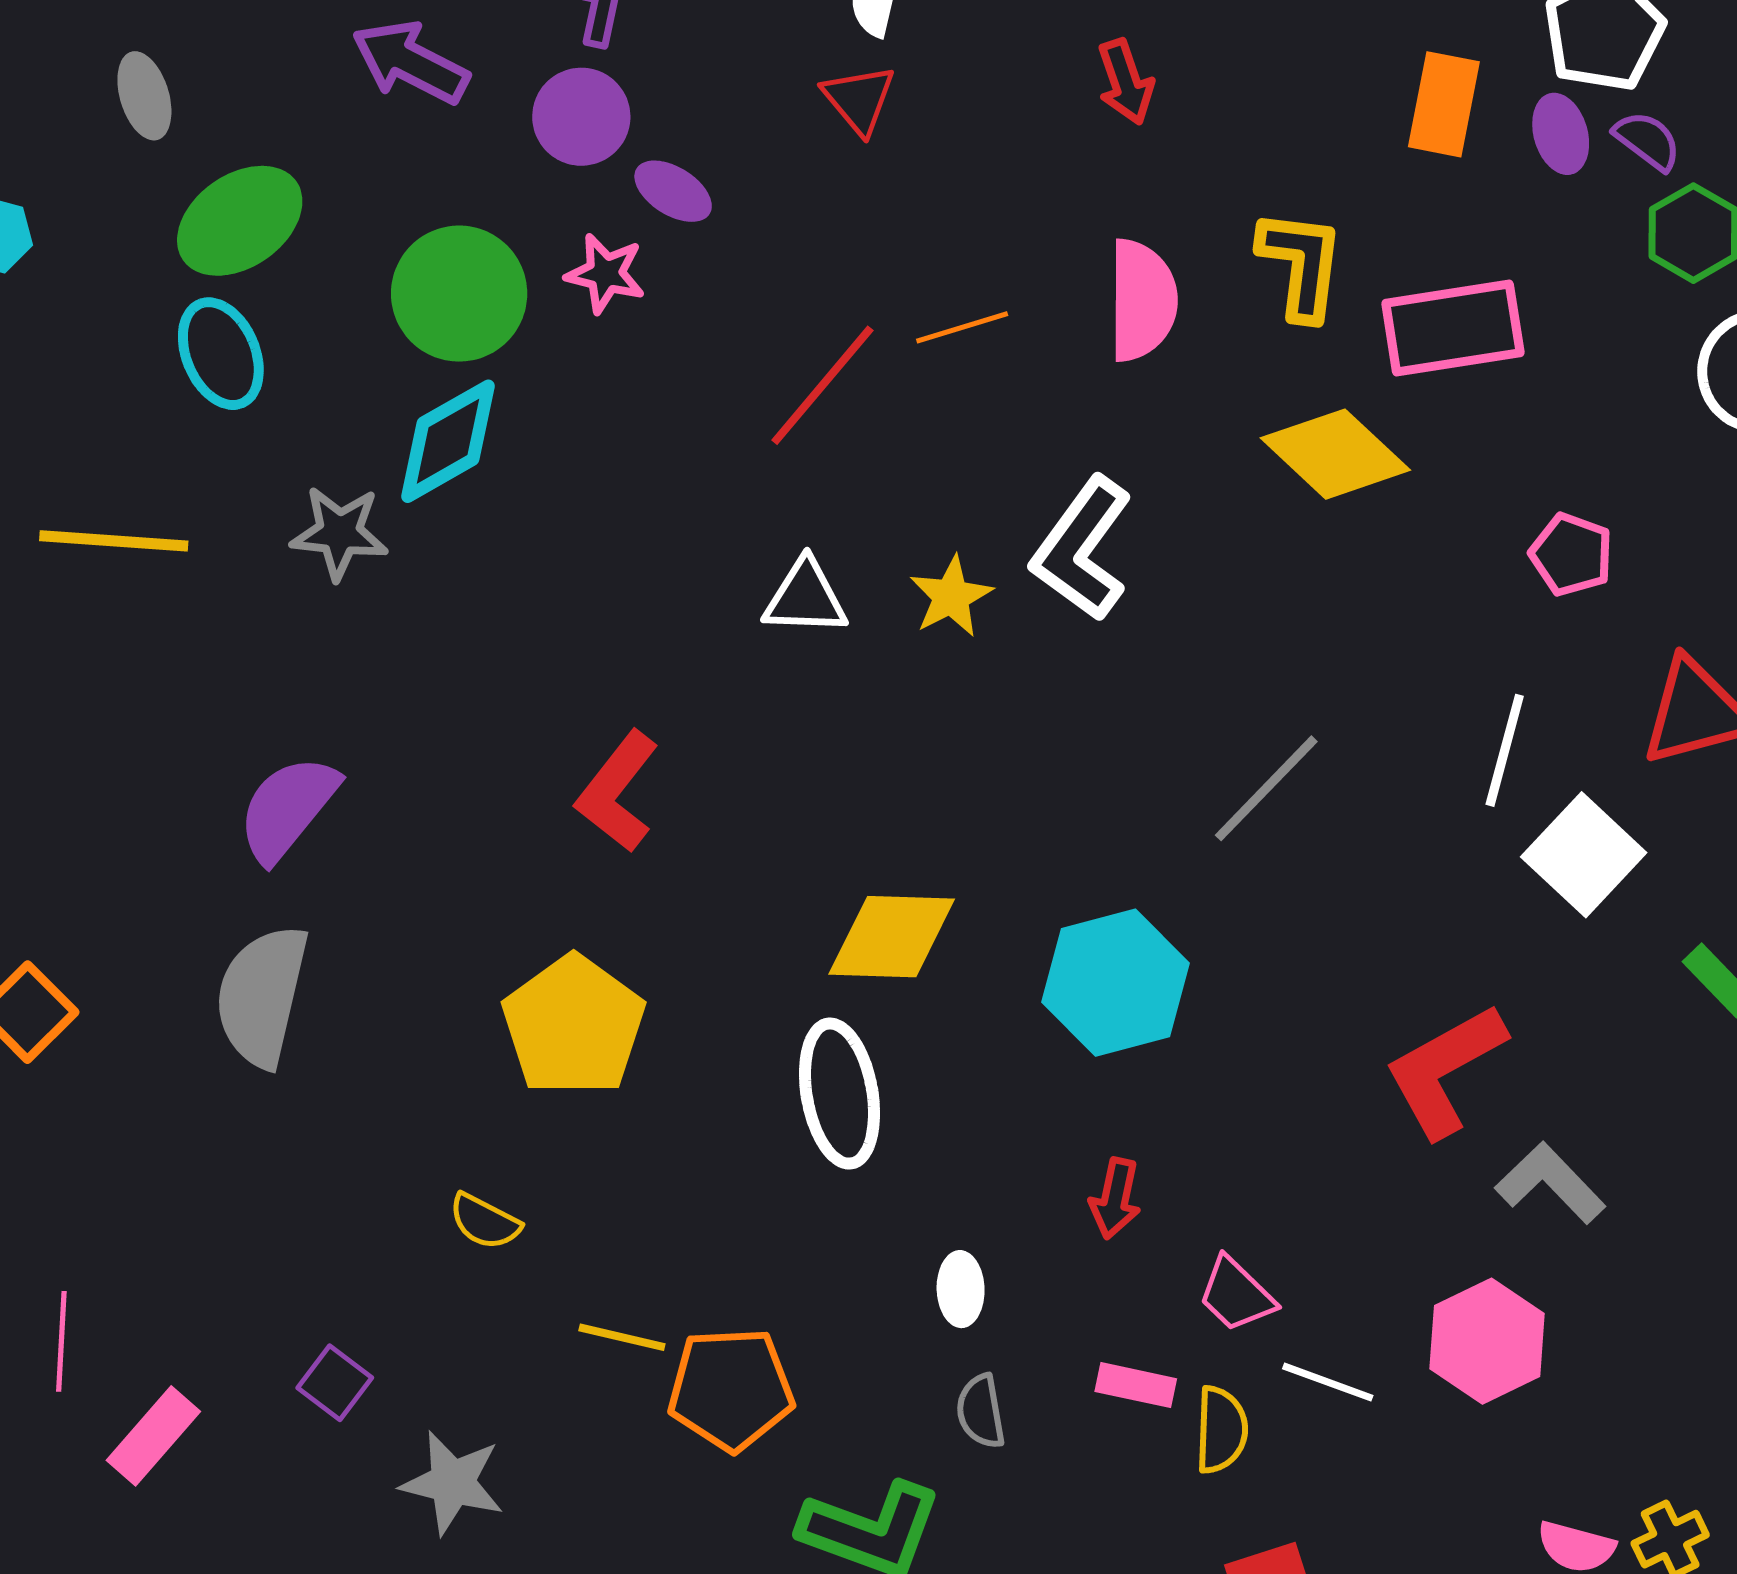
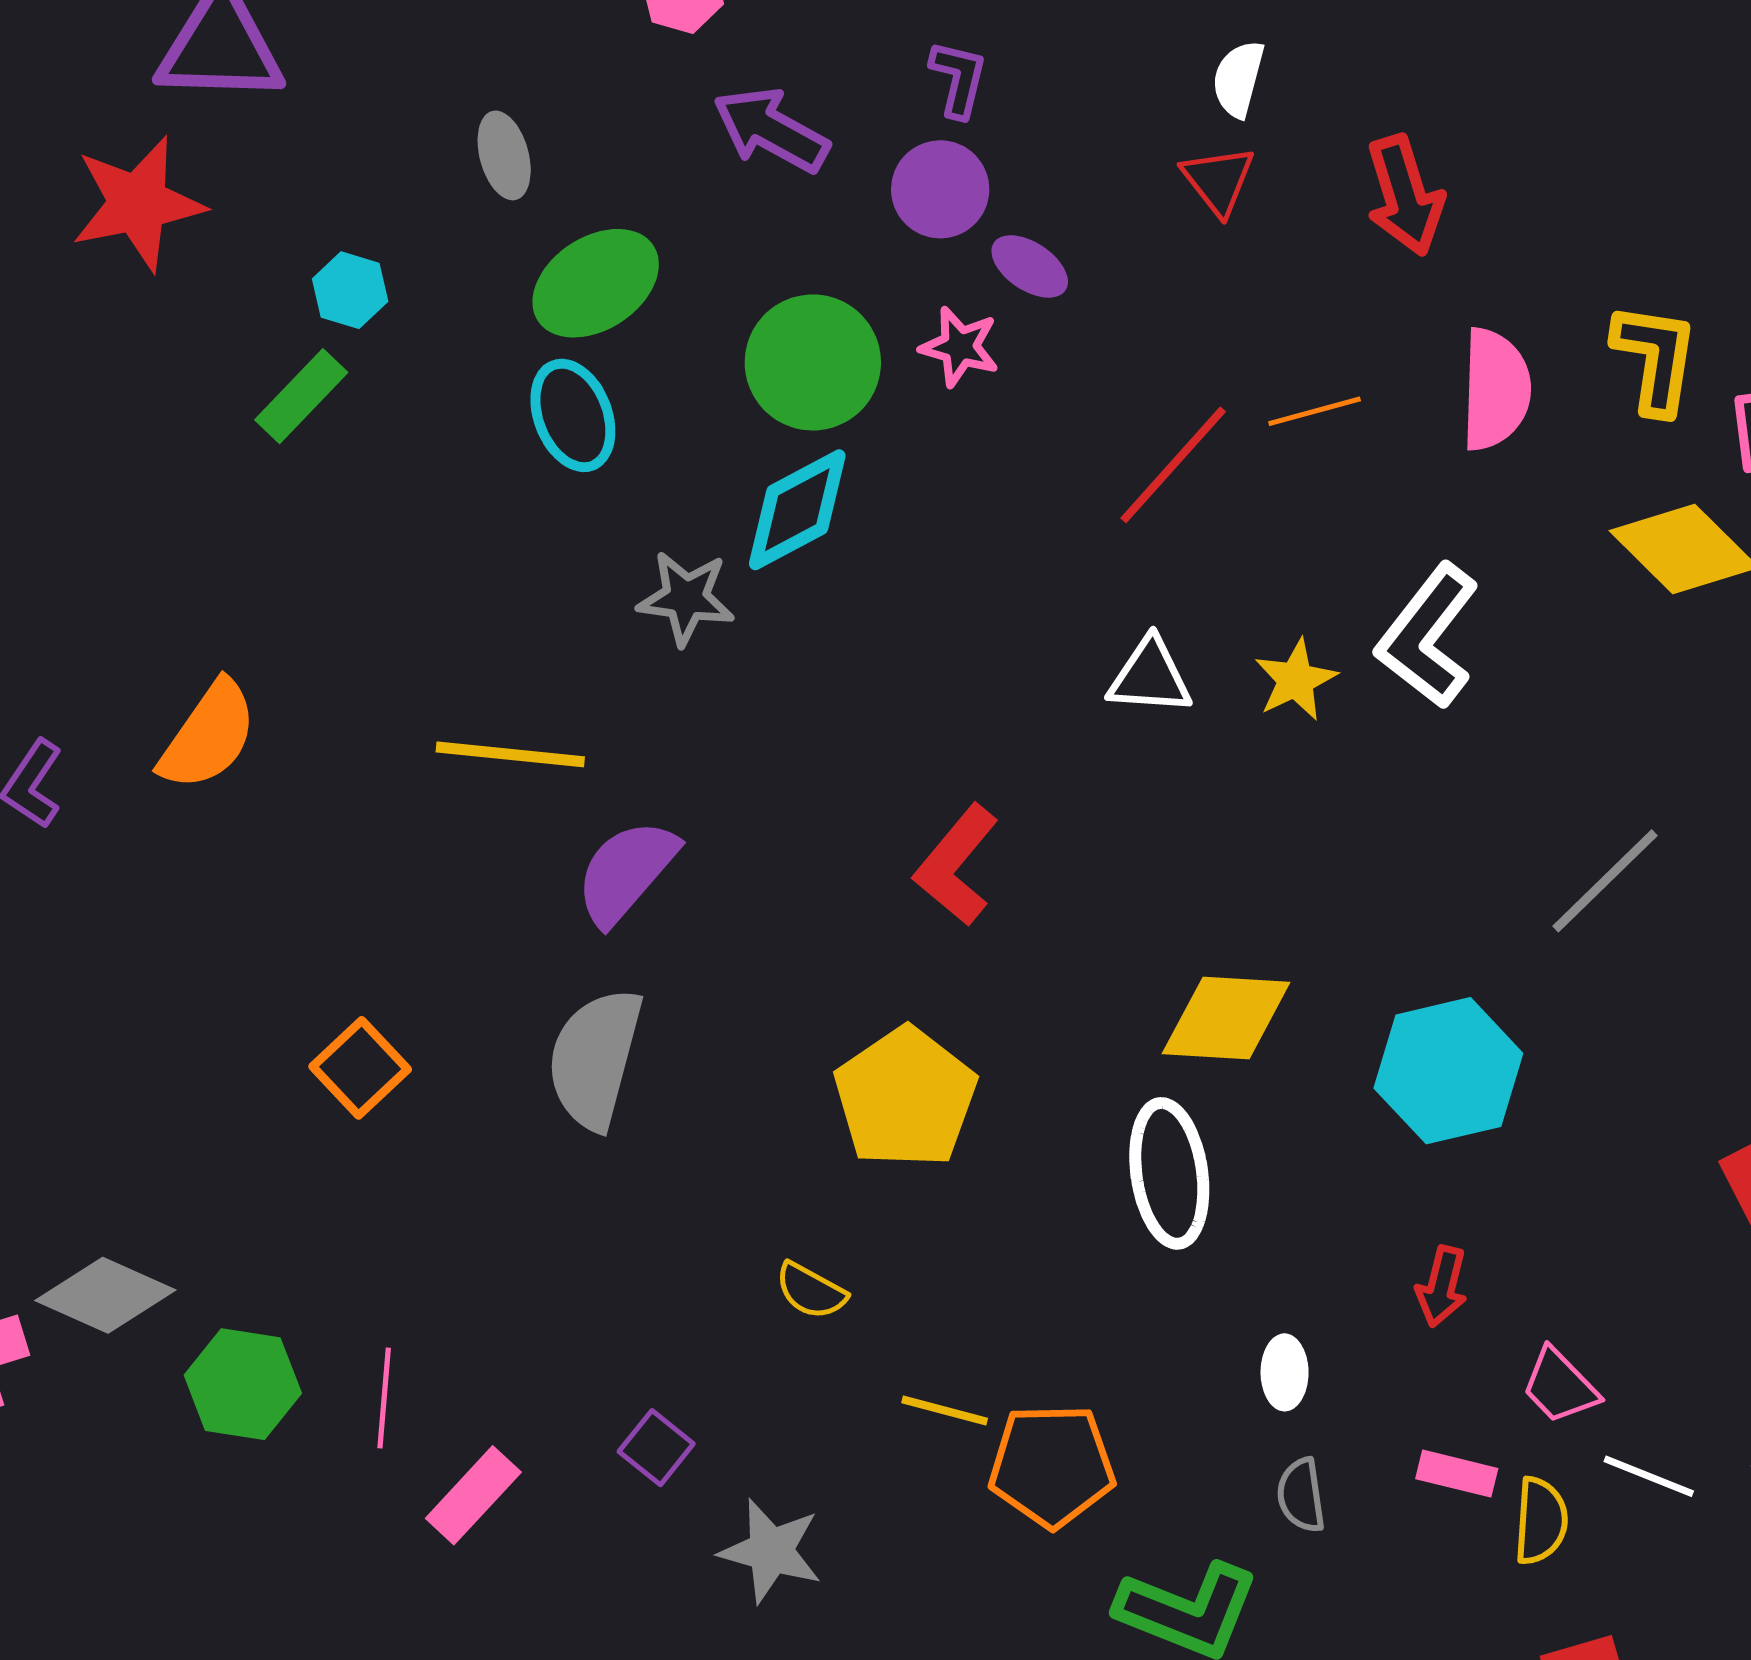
red arrow: (1126, 82) -> (1405, 195), moved, size x1.4
yellow line: (114, 541) -> (510, 754), moved

